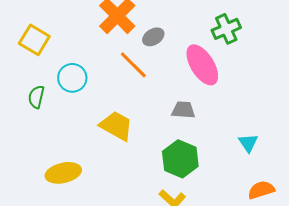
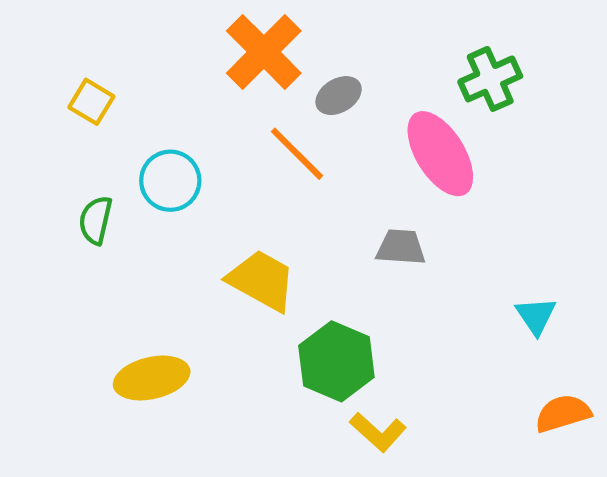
yellow square: (34, 40) -> (91, 102), size x0.7
green hexagon: (180, 159) -> (336, 361), moved

